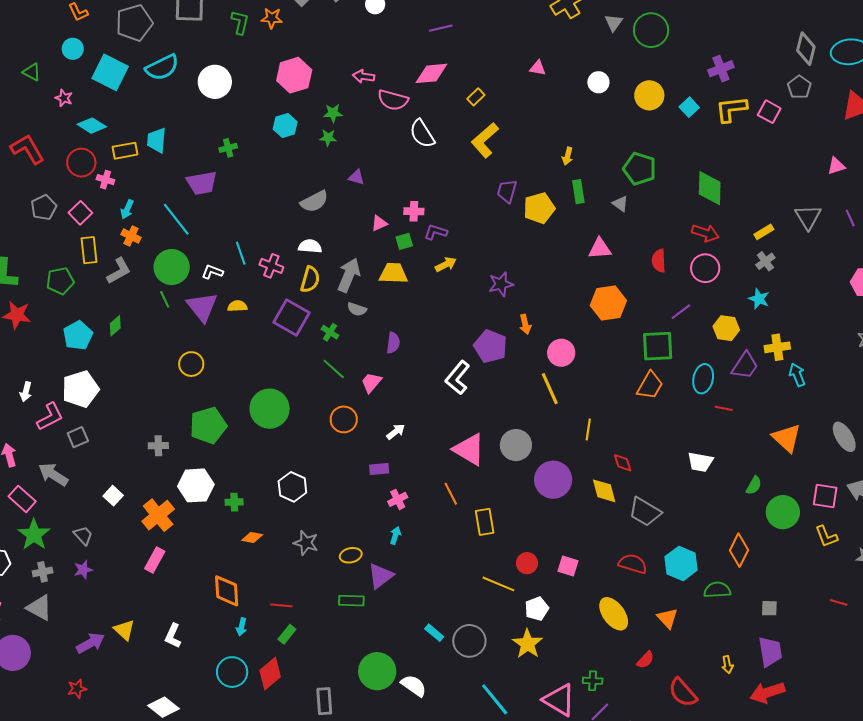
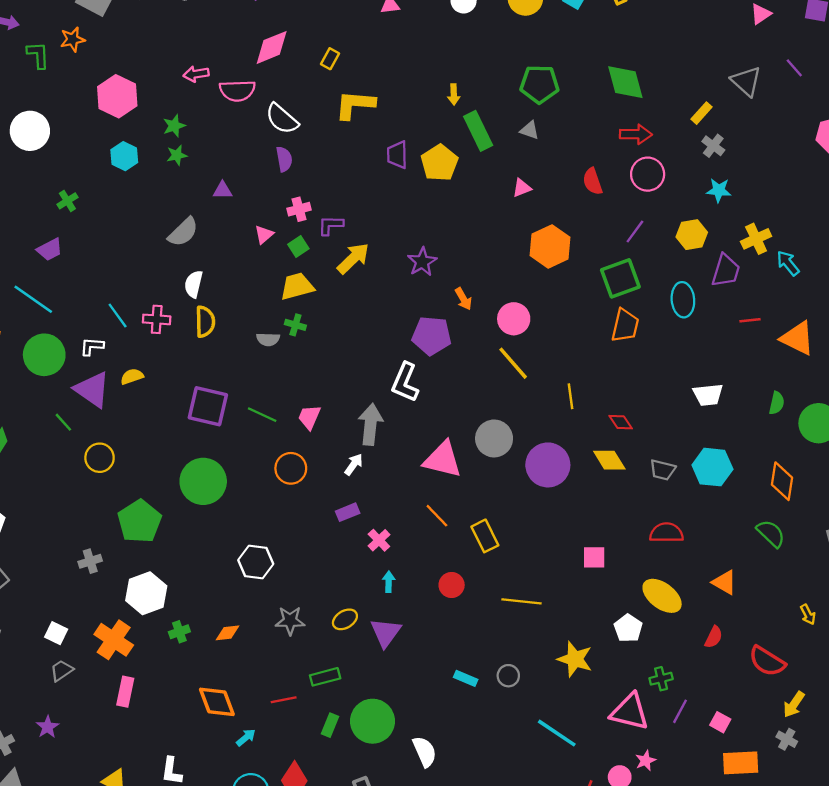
yellow L-shape: (485, 140) -> (355, 105), turned 63
purple trapezoid: (202, 183) -> (50, 250), size x0.7
green rectangle: (578, 192) -> (478, 131), size x1.4
white semicircle: (310, 246) -> (194, 284), turned -65
pink triangle: (600, 249) -> (522, 188), size x0.7
yellow arrow: (446, 264) -> (353, 258), size x1.4
gray arrow: (349, 275) -> (370, 424), moved
green line: (165, 299) -> (63, 422), moved
purple square: (291, 318) -> (208, 406), moved
green cross: (330, 332) -> (295, 325), moved
purple semicircle: (393, 343) -> (284, 159), moved
red line: (724, 408) -> (750, 320), moved
green cross: (234, 502) -> (179, 632), moved
gray trapezoid: (645, 512) -> (663, 470), size x0.7
gray trapezoid: (83, 535) -> (62, 671), moved, turned -65
red circle: (527, 563) -> (452, 585), moved
cyan hexagon: (681, 563) -> (712, 467), moved
green semicircle: (717, 590) -> (771, 533), turned 64
green rectangle: (351, 601) -> (325, 677), moved
white pentagon: (537, 609) -> (628, 628), moved
cyan arrow: (241, 627) -> (246, 738), turned -126
green rectangle: (287, 634) -> (330, 725), moved
gray circle: (469, 641) -> (508, 676), size x0.6
green circle: (377, 671) -> (373, 721), moved
white semicircle: (414, 686) -> (425, 752), moved, turned 48

